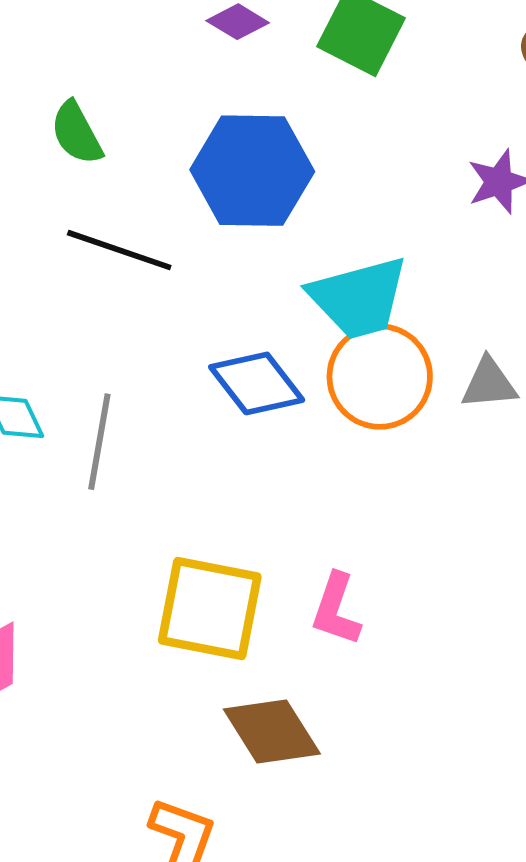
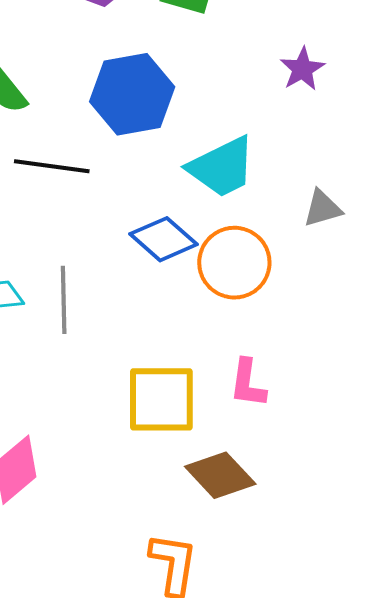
orange circle: (380, 377) -> (234, 263), moved

